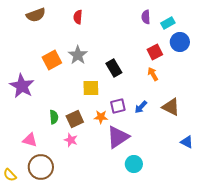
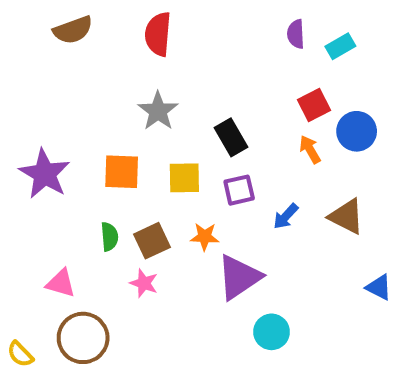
red semicircle: (78, 17) -> (158, 34), size x1.5
blue circle: (180, 42) -> (357, 131), moved
orange square: (52, 60) -> (122, 172), moved, turned 30
purple square: (118, 106) -> (239, 190), moved

